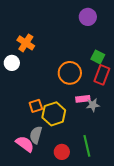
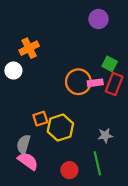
orange cross: (26, 43) -> (29, 48), turned 30
pink rectangle: (83, 99) -> (95, 83), moved
gray star: (93, 105) -> (105, 135), moved
gray semicircle: (36, 135) -> (24, 144), moved

